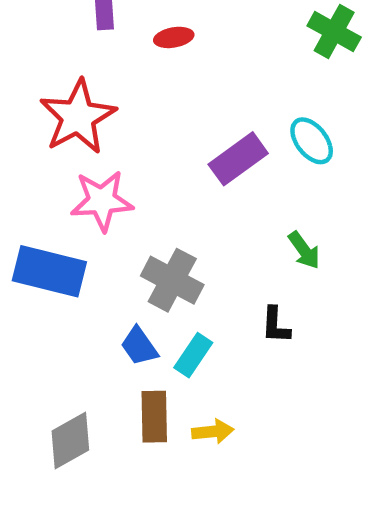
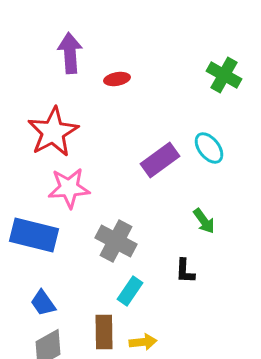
blue trapezoid: (139, 346) -> (43, 303), moved

